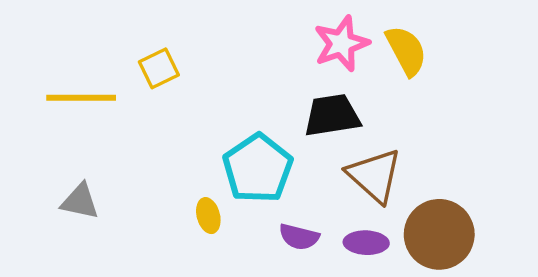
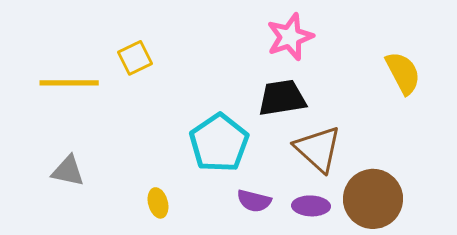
yellow semicircle: (406, 51) -> (403, 73), moved
yellow ellipse: (208, 216) -> (158, 203), moved

